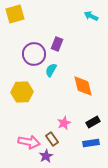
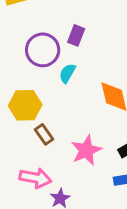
pink star: (64, 123) -> (86, 150), size x1.5
brown rectangle: (52, 139) -> (44, 134), moved

